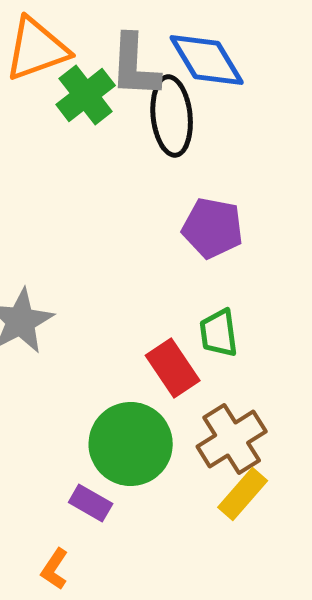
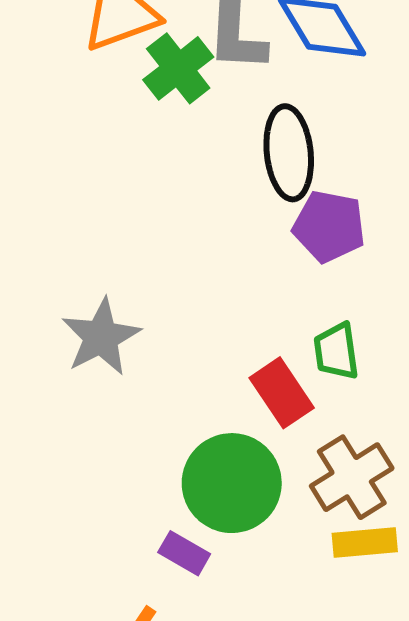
black ellipse: (172, 116) -> (289, 153), moved
yellow rectangle: (243, 494) -> (365, 543), turned 44

